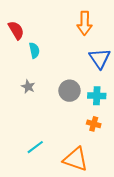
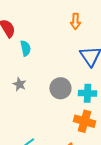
orange arrow: (85, 23) -> (75, 21), size x0.7
orange cross: (94, 124) -> (84, 121), size x1.5

